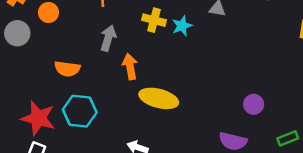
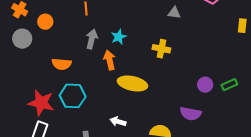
yellow cross: (154, 20) -> (161, 49), moved
cyan star: (182, 26) -> (119, 37), moved
green rectangle: (288, 138) -> (229, 85), moved

